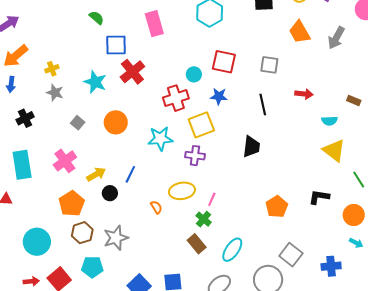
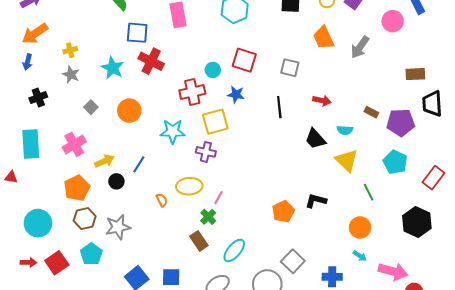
red cross: (132, 72) -> (151, 61), turned -30
black trapezoid: (251, 147) -> (315, 139), moved, turned 125
black L-shape: (319, 197) -> (316, 201), moved
cyan pentagon: (92, 267) -> (91, 254), turned 30

